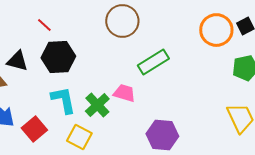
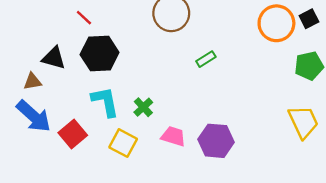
green rectangle: (153, 62) -> (206, 59), size x0.6
pink trapezoid: (124, 93) -> (173, 136), moved
green cross: (97, 105) -> (143, 107), size x0.7

